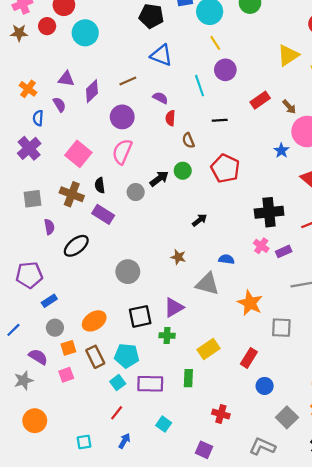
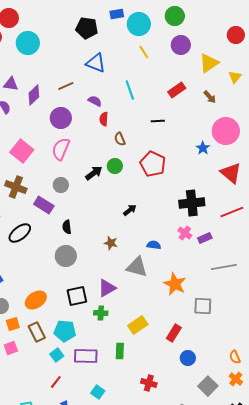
purple circle: (225, 70) -> (181, 45), moved
red rectangle: (260, 100) -> (177, 90), moved
brown arrow: (289, 107) -> (210, 97), moved
black line: (220, 120) -> (158, 121), moved
black semicircle: (100, 185) -> (67, 227), moved
gray circle: (136, 192) -> (61, 185), moved

